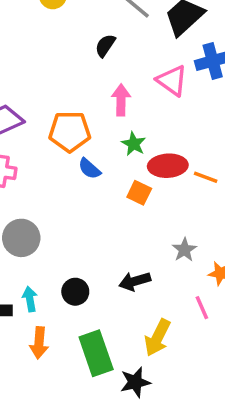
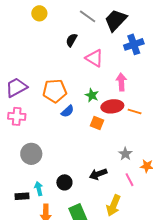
pink triangle: (172, 81) -> (94, 58), moved
pink arrow: (121, 100) -> (121, 82), moved
blue semicircle: (89, 169) -> (68, 111), turned -80
pink line: (202, 308) -> (129, 180), moved

